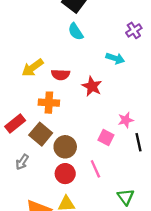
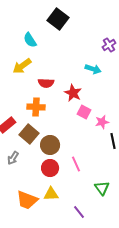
cyan semicircle: (76, 32) -> (30, 40), moved
yellow arrow: (33, 68) -> (22, 66), moved
pink square: (106, 138) -> (84, 112), moved

